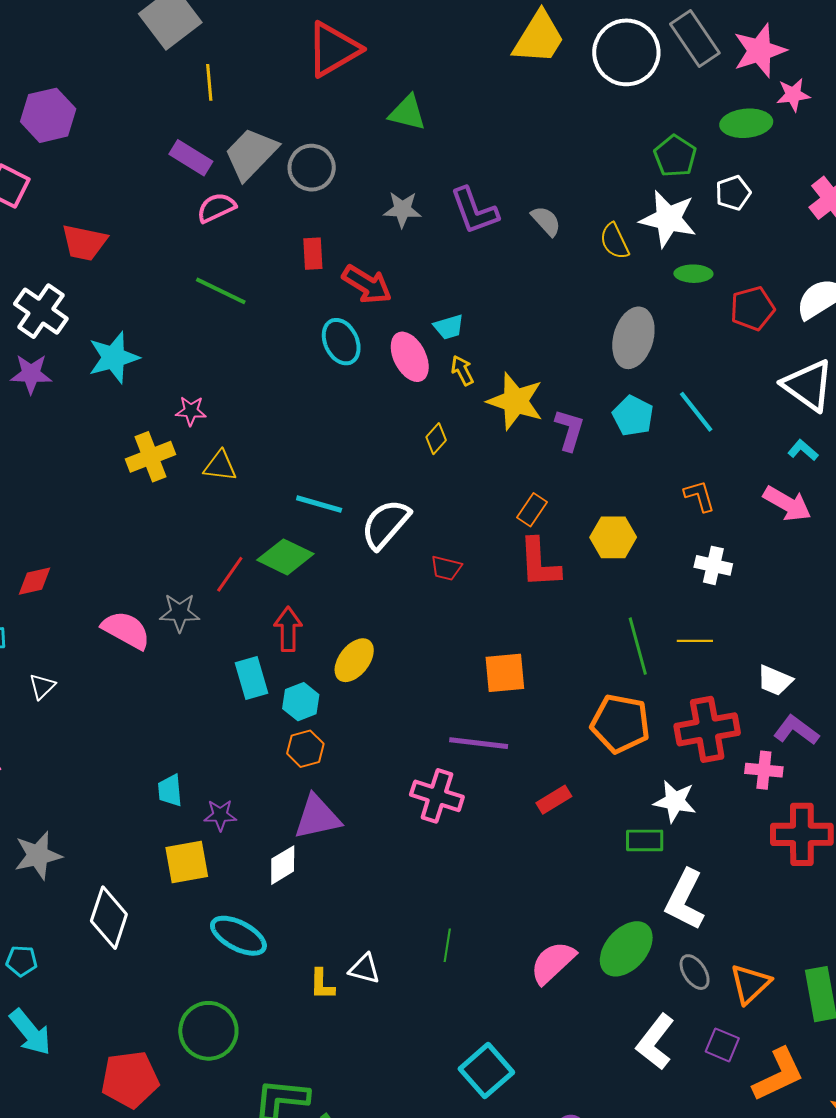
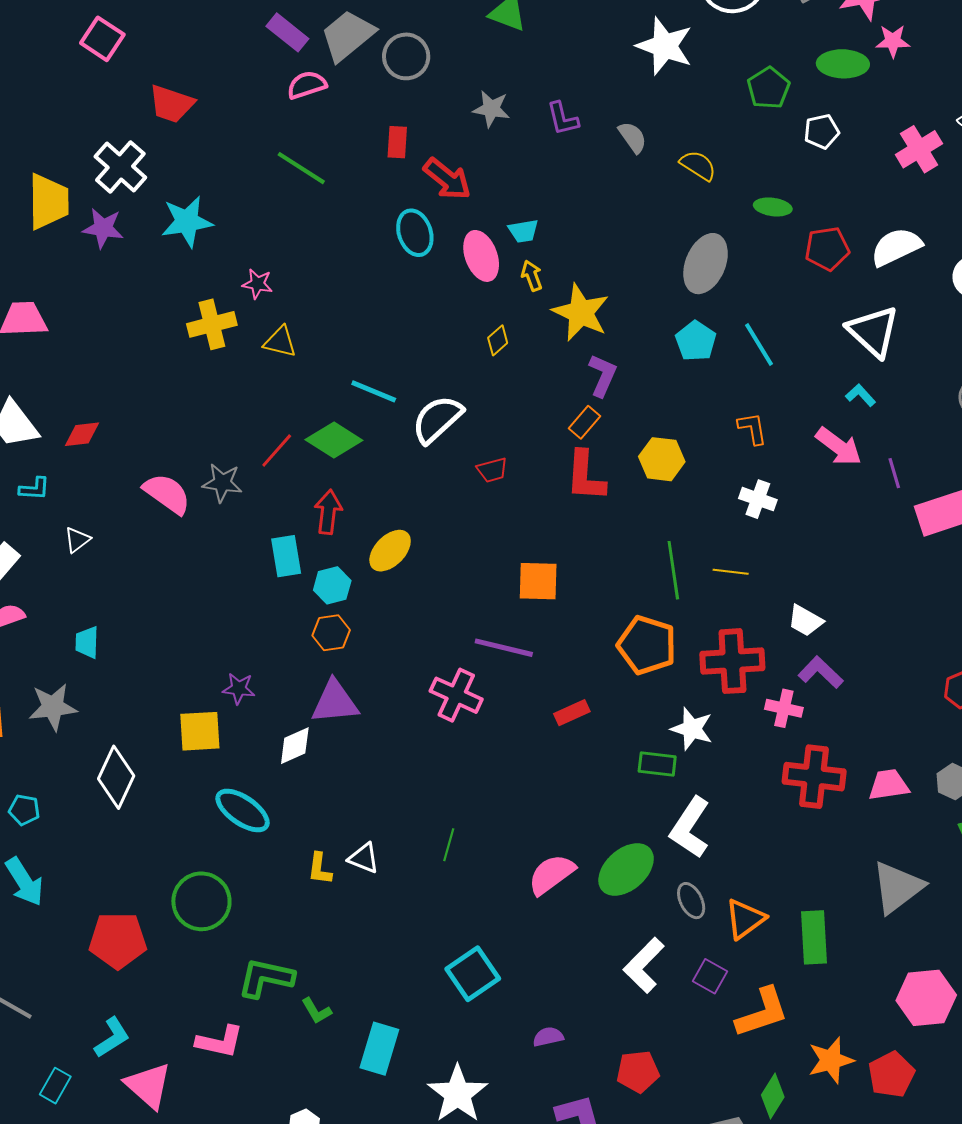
purple L-shape: (474, 211) -> (563, 119), size x0.7
white star: (668, 219) -> (665, 46), moved
yellow semicircle: (614, 241) -> (698, 165), turned 141
purple L-shape: (570, 430) -> (603, 375), moved
red trapezoid: (446, 568) -> (492, 470), turned -36
cyan trapezoid: (170, 790) -> (87, 642), moved

